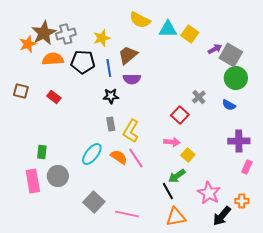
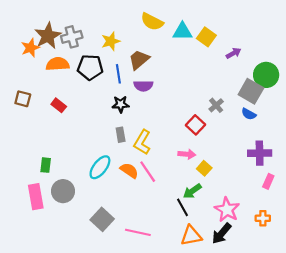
gray square: (231, 55) -> (251, 91), moved
green circle: (236, 78) -> (266, 75), moved
black arrow: (222, 216) -> (222, 233), moved

